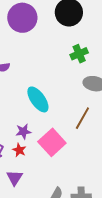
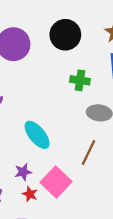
green cross: (79, 54) -> (80, 80), turned 36
red star: (19, 150) -> (30, 194), moved

